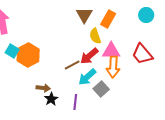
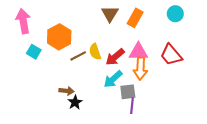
yellow semicircle: (95, 36) -> (95, 52), moved
orange hexagon: (28, 55) -> (59, 37), moved
brown line: (72, 65) -> (78, 56), moved
gray square: (101, 89) -> (128, 92), turned 35
purple line: (75, 102) -> (132, 106), moved

